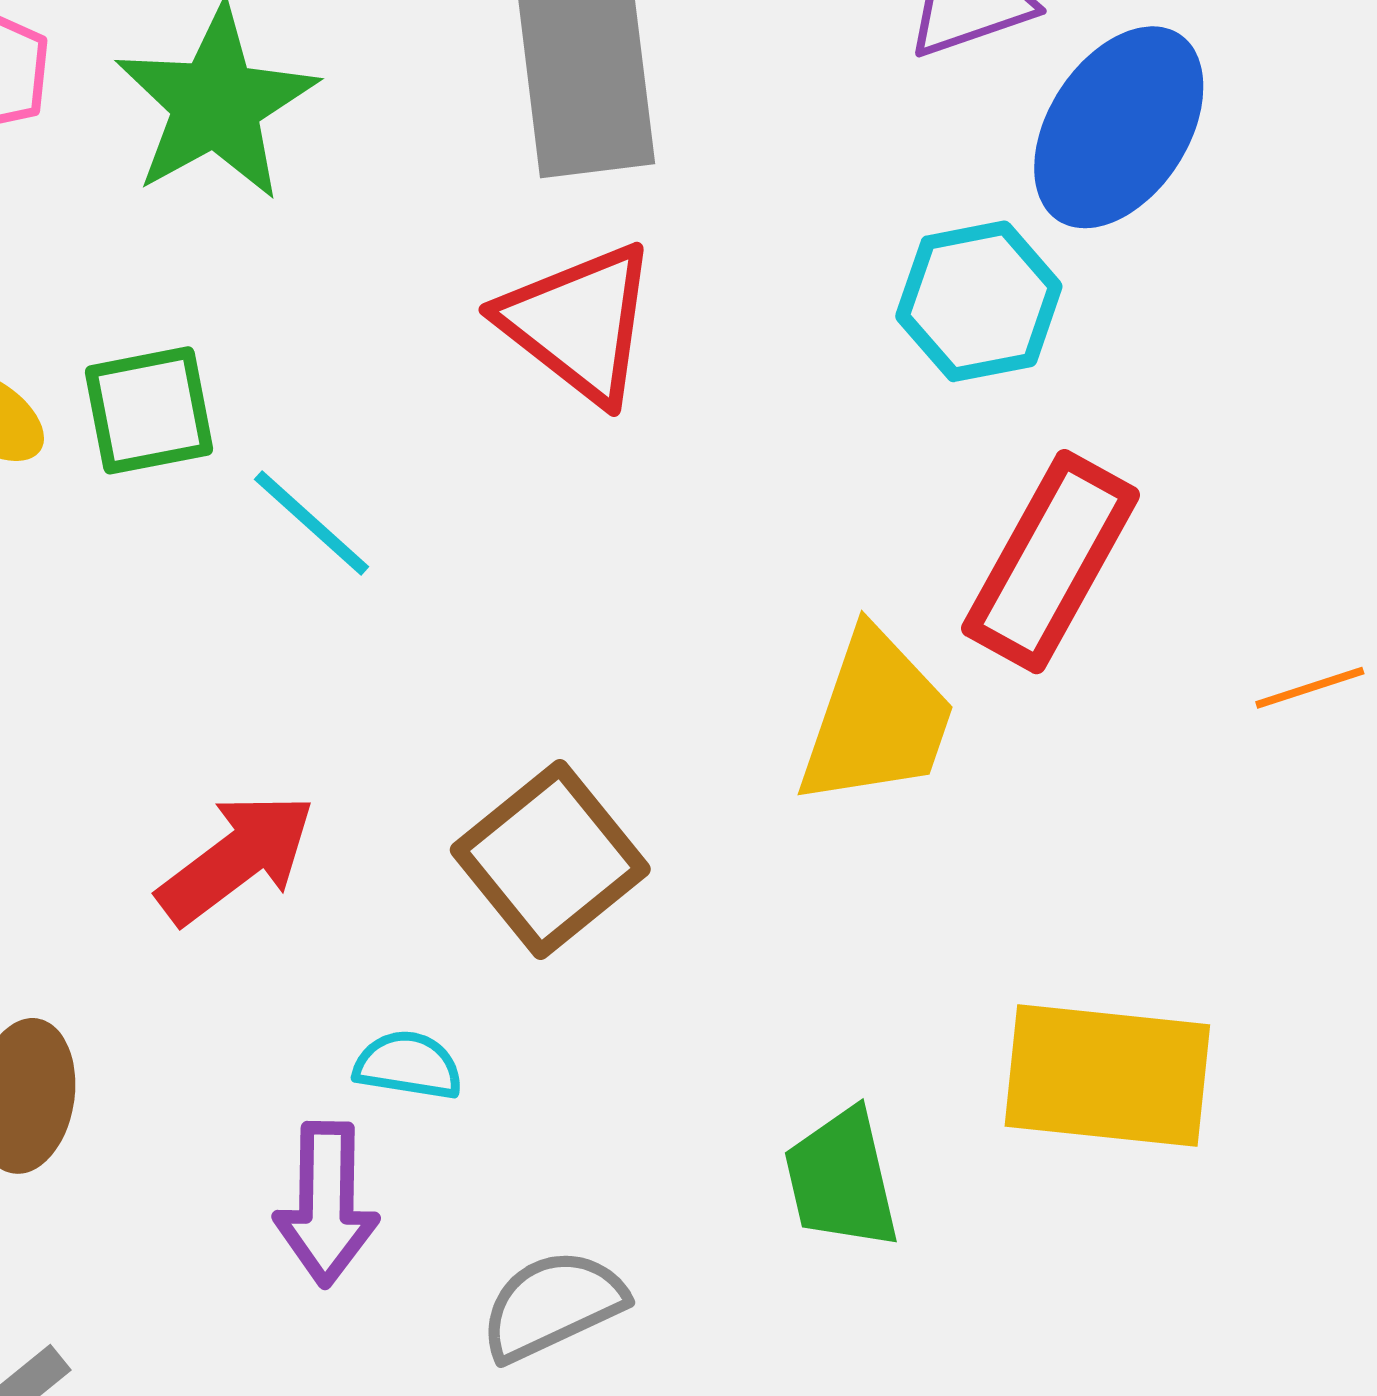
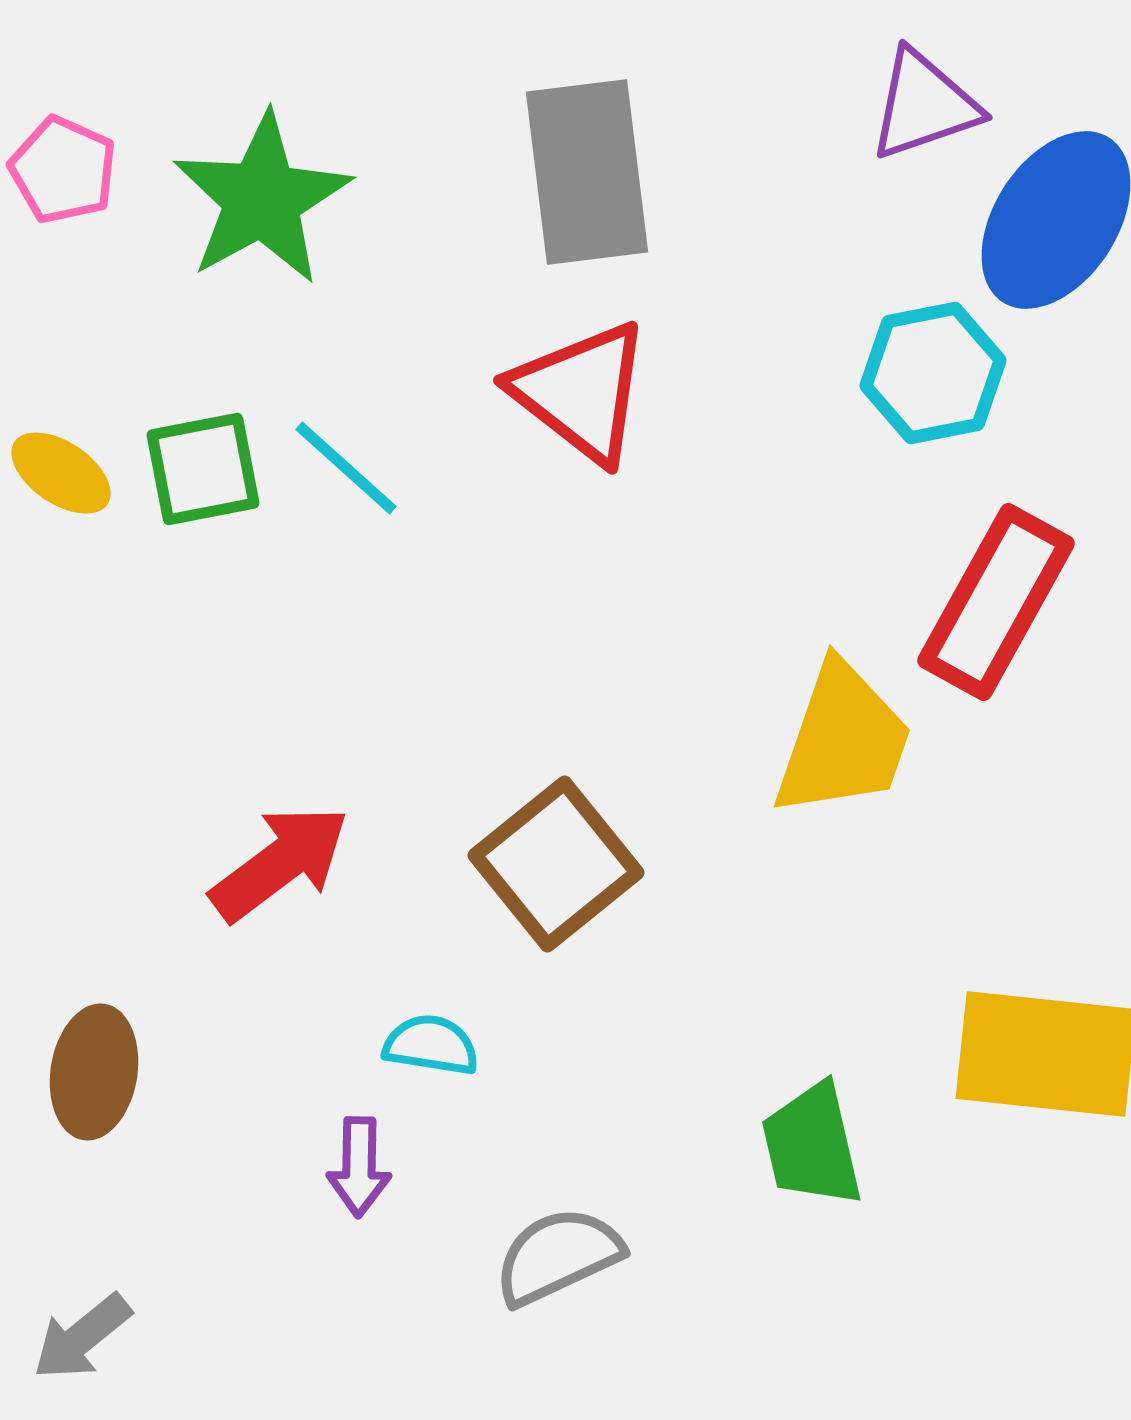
cyan line: (312, 523) -> (346, 468), moved
purple arrow: (326, 1204) -> (359, 1167), size x0.7

